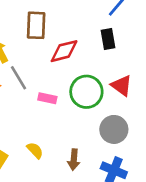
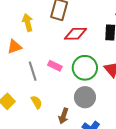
gray line: (18, 78) -> (33, 71), moved
gray circle: (114, 129) -> (85, 97), moved

